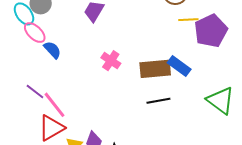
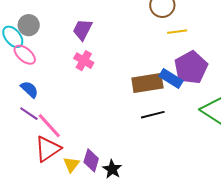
purple pentagon: (211, 31) -> (191, 67), moved
blue semicircle: (52, 50) -> (29, 89), moved
pink cross: (111, 61) -> (84, 61), moved

